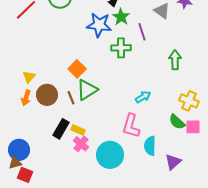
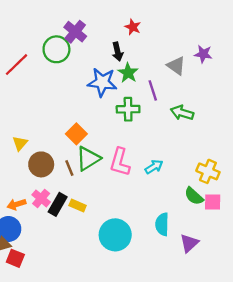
green arrow: (175, 60) -> (182, 113), moved, turned -72
orange arrow: (26, 98) -> (17, 204), moved, turned 56
pink L-shape: (131, 126) -> (120, 162), moved
pink cross: (81, 144) -> (41, 198), moved

